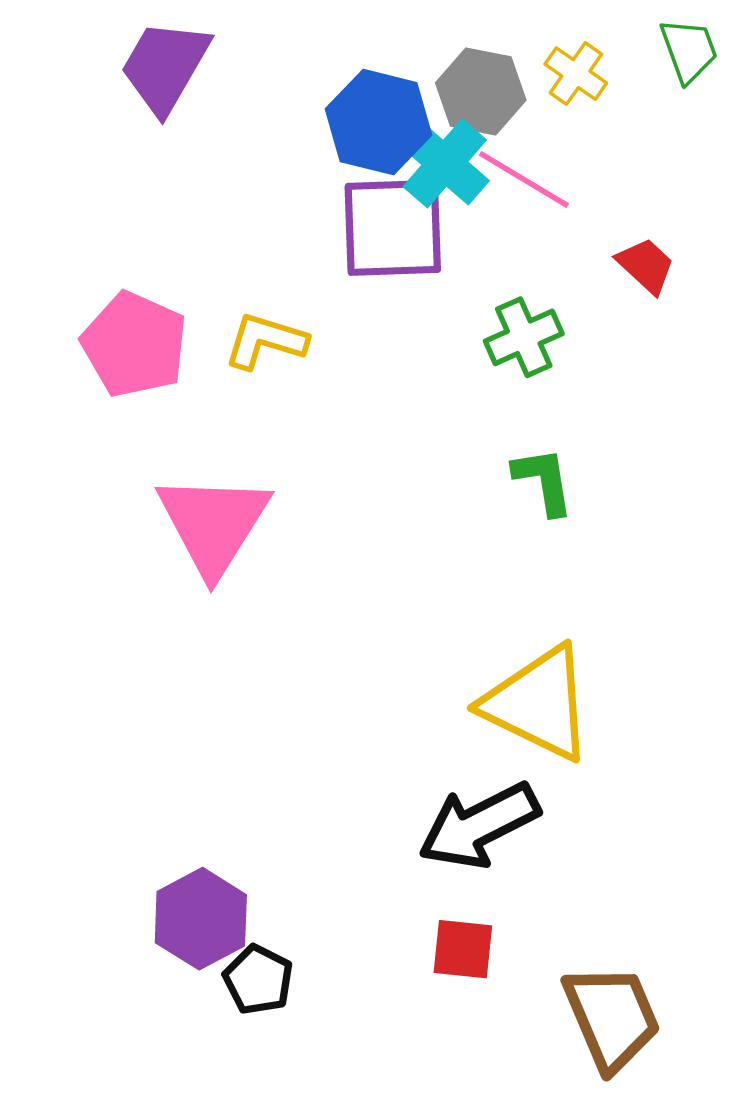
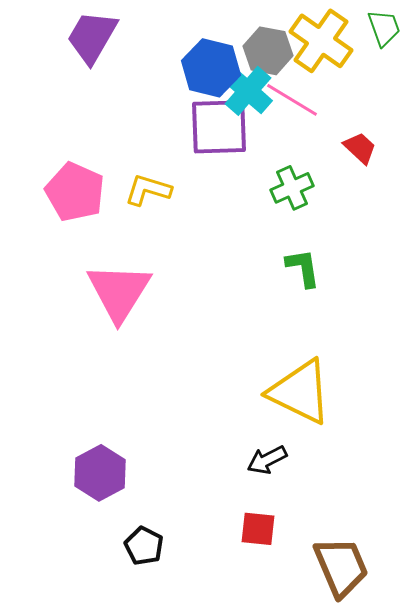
yellow cross: (576, 74) -> (321, 41), size x1.8
black arrow: (479, 825) -> (267, 460), size x0.6
purple hexagon: (201, 919) -> (100, 473), moved

